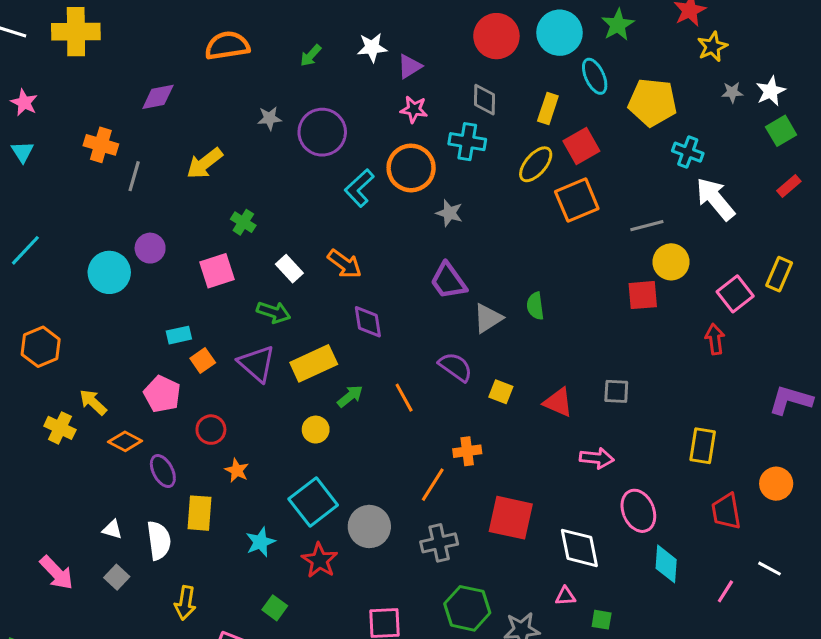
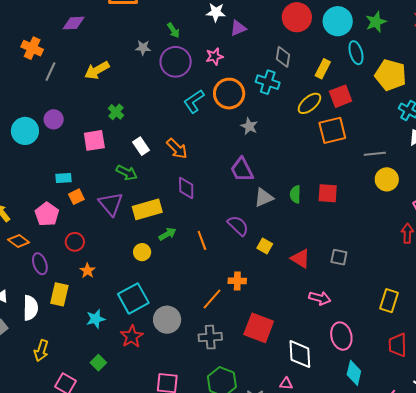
green arrow: (311, 55) -> (173, 30), moved, turned -84
pink star: (414, 109) -> (214, 56), moved, turned -30
red square: (643, 295) -> (328, 193), moved

